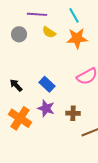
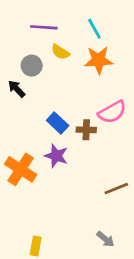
gray circle: (19, 34) -> (32, 66), moved
black arrow: (16, 85) -> (17, 89), moved
brown cross: (73, 113) -> (86, 130), moved

